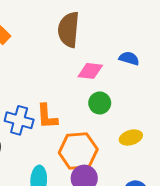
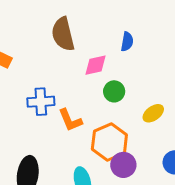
blue semicircle: (129, 58) -> (127, 42), turned 102
blue cross: (19, 120) -> (41, 102), moved

